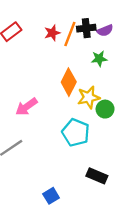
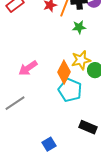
green star: (99, 59) -> (79, 27), moved
orange diamond: (69, 82) -> (64, 72), moved

